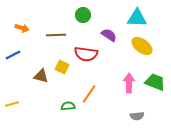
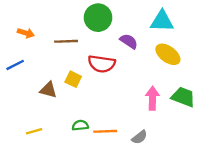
green circle: (83, 15) -> (98, 18), size x1.5
orange line: (89, 94) -> (105, 131), moved, turned 54
yellow line: (12, 104) -> (34, 131), moved
gray semicircle: (137, 116) -> (139, 137), moved, turned -32

